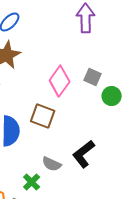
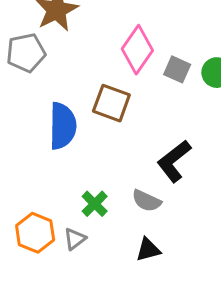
gray square: (93, 77) -> (177, 69), moved
gray semicircle: (52, 164) -> (147, 201), moved

